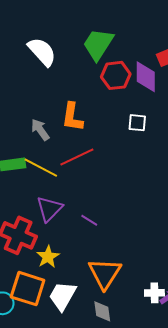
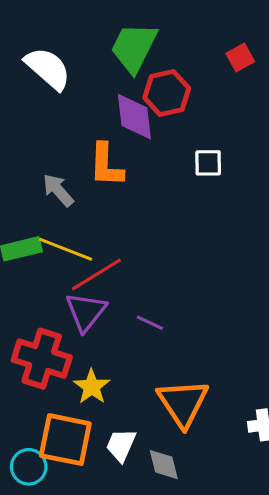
purple diamond: (146, 77) -> (134, 117), moved
red line: (77, 157) -> (96, 275), moved
white trapezoid: (62, 296) -> (121, 445), size x0.7
gray diamond: (102, 311) -> (164, 465), moved

